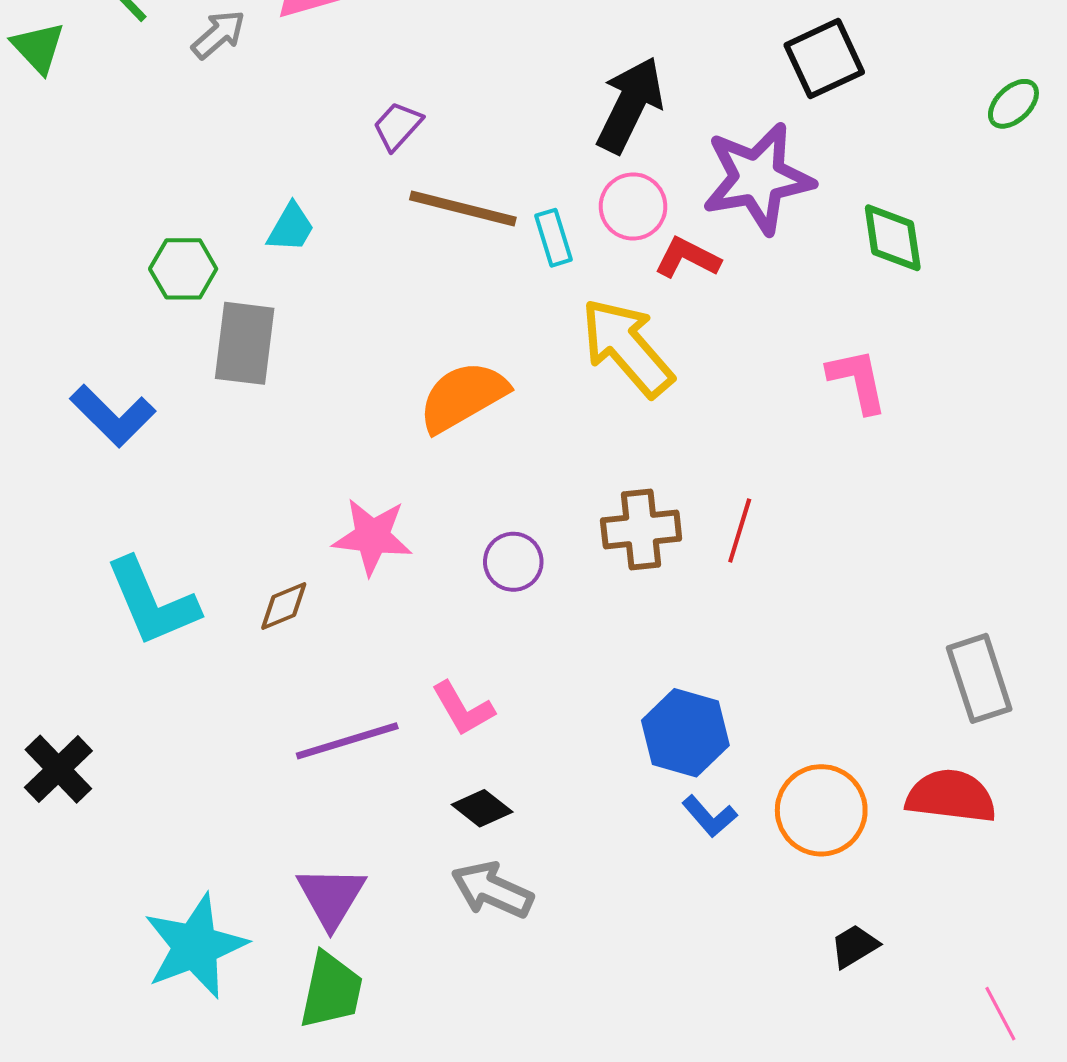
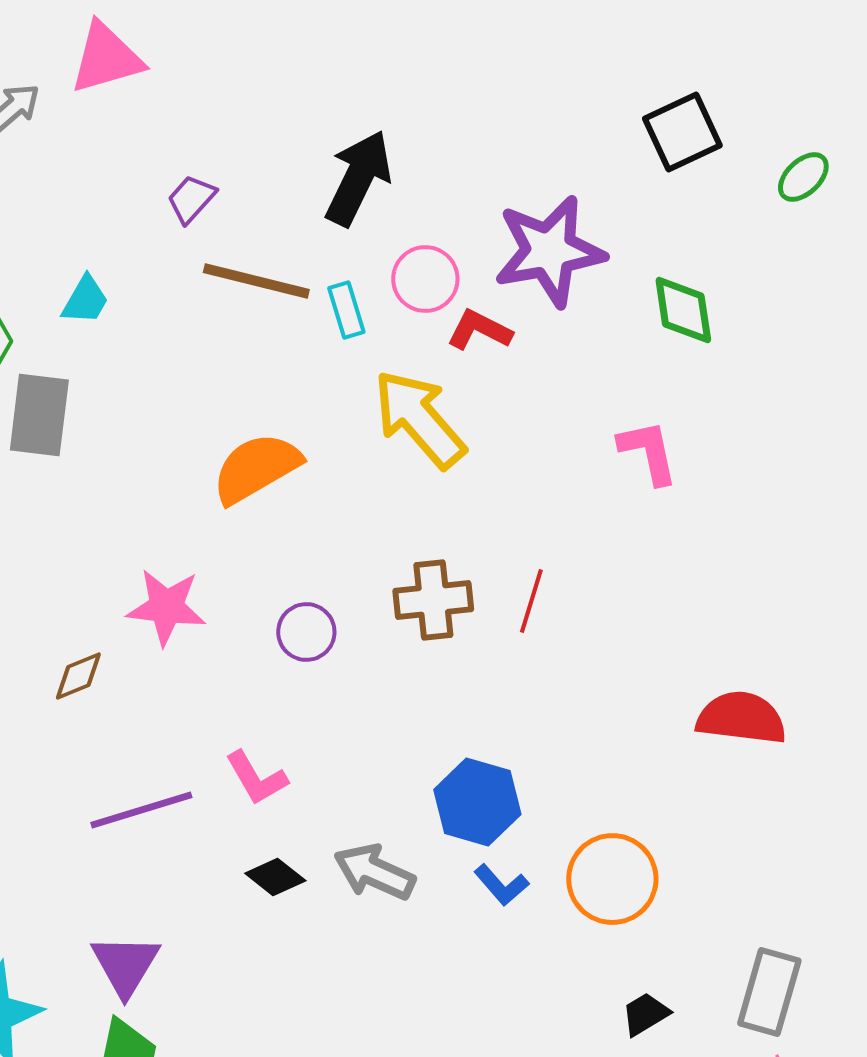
black square: (824, 59) -> (682, 132), moved
black arrow: (630, 105) -> (358, 178), moved
gray rectangle: (979, 678) -> (769, 992), moved, turned 34
red semicircle: (951, 796) -> (741, 718), moved
gray arrow: (492, 890) -> (374, 872), moved

